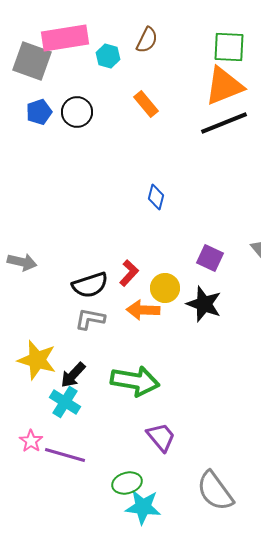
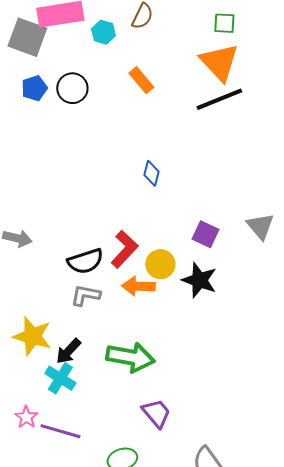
green square: (229, 47) -> (224, 23), size x0.7
orange triangle: (224, 86) -> (219, 62), turned -51
red L-shape: (129, 273) -> (124, 249), size x1.4

